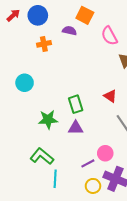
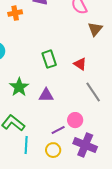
green rectangle: (76, 104) -> (49, 59), moved
green star: (48, 120) -> (19, 87), turned -30
yellow circle: (93, 186) -> (53, 150), moved

